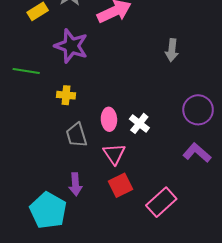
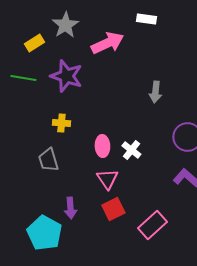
gray arrow: (172, 50) -> (155, 92), moved
green line: (26, 71) -> (23, 78), moved
gray trapezoid: (76, 135) -> (48, 160), moved

